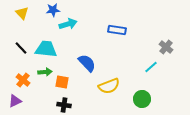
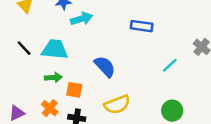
cyan line: (151, 67) -> (170, 65), moved
orange cross: (23, 80) -> (50, 108), moved
yellow semicircle: (109, 86) -> (117, 104), moved

